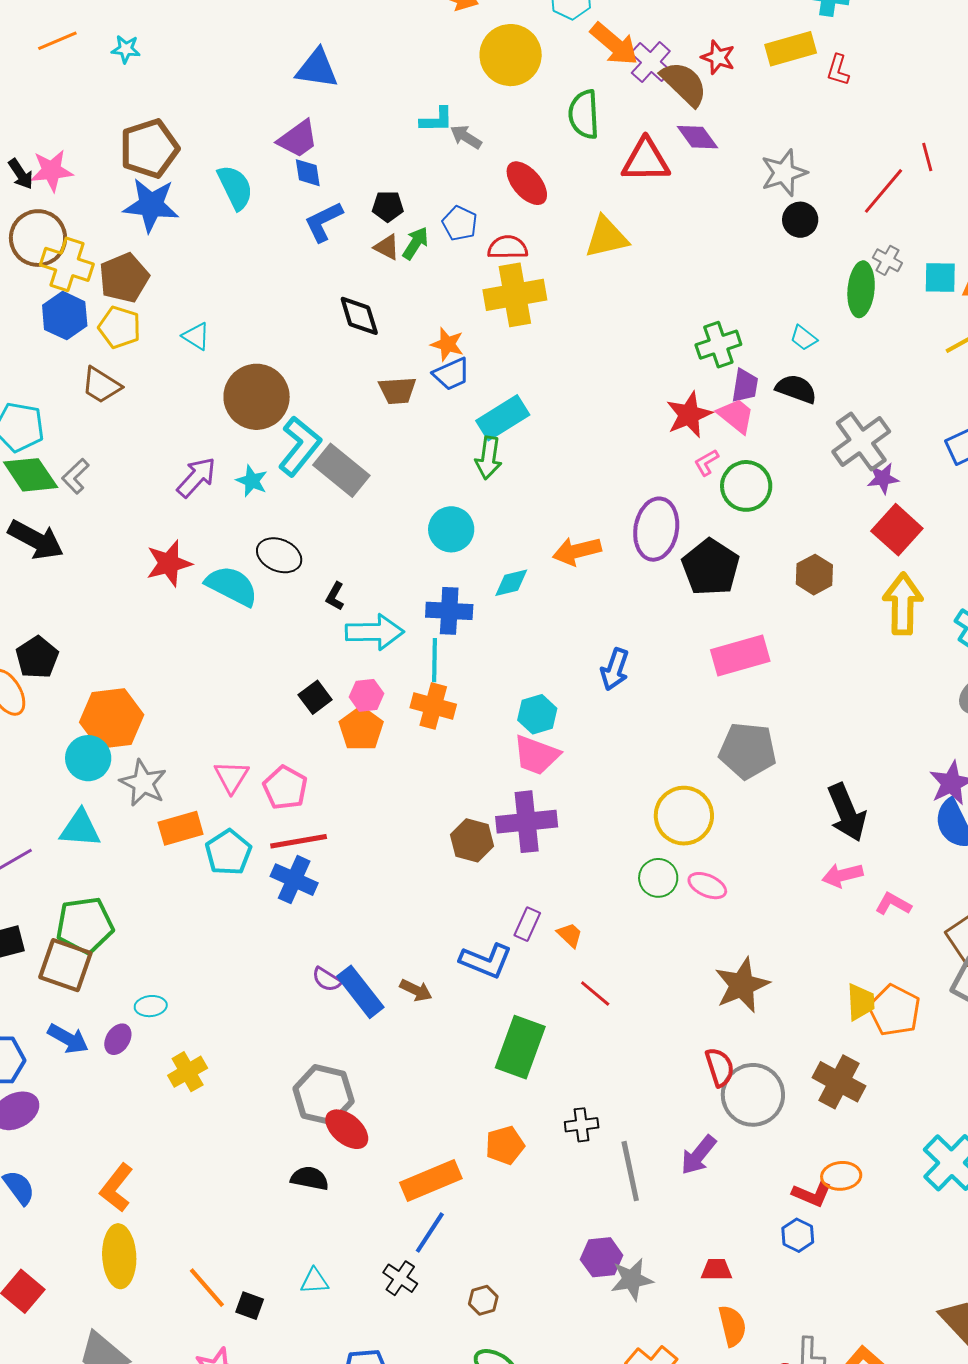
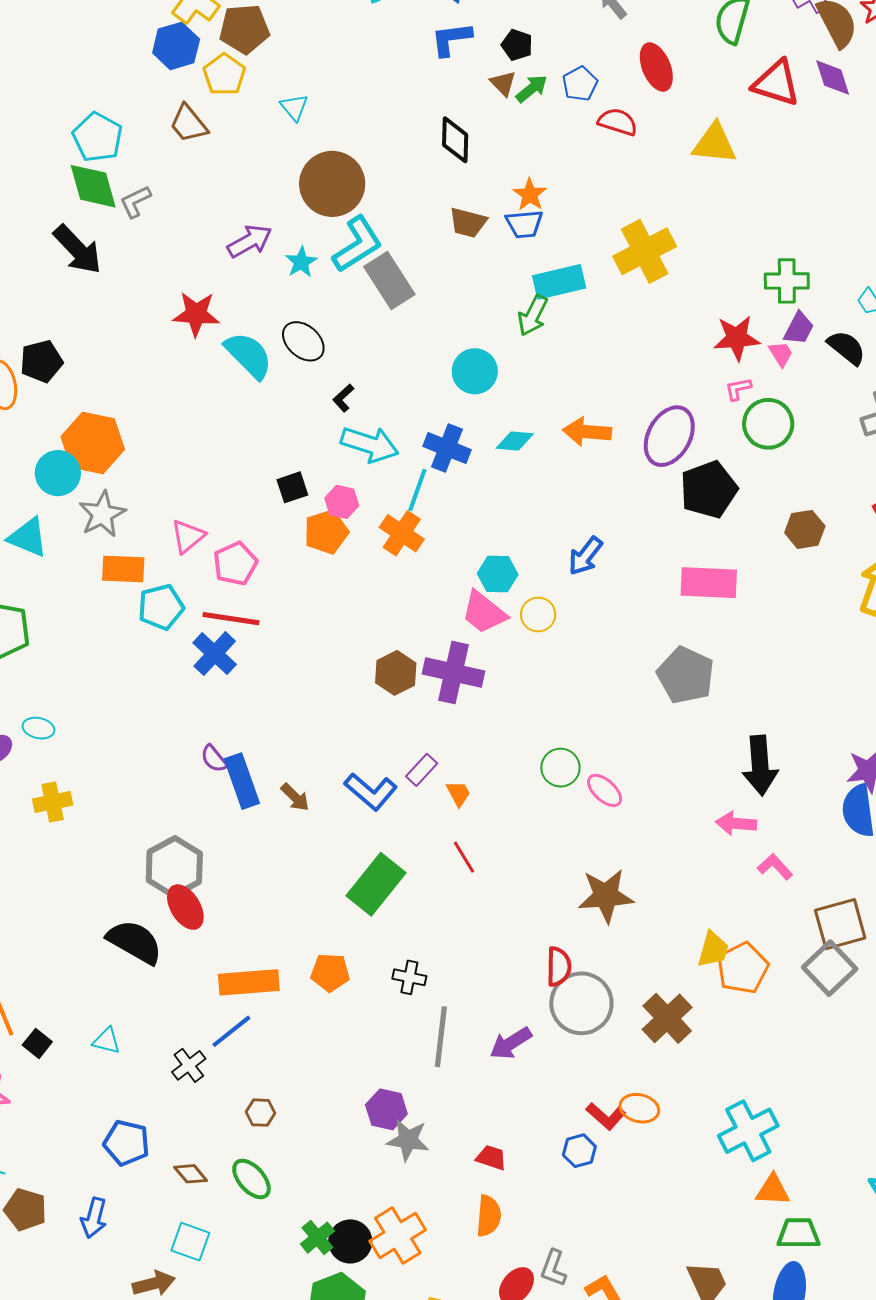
yellow cross: (515, 295) -> (645, 251), moved, turned -36
pink trapezoid: (736, 416) -> (781, 354), size x0.7
yellow circle: (684, 816) -> (538, 614), moved, size x0.6
black semicircle: (310, 1178) -> (135, 942), size x1.5

